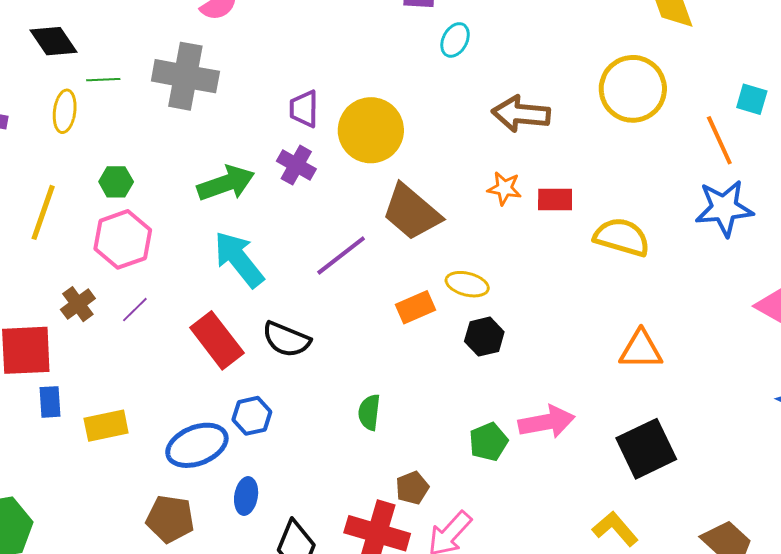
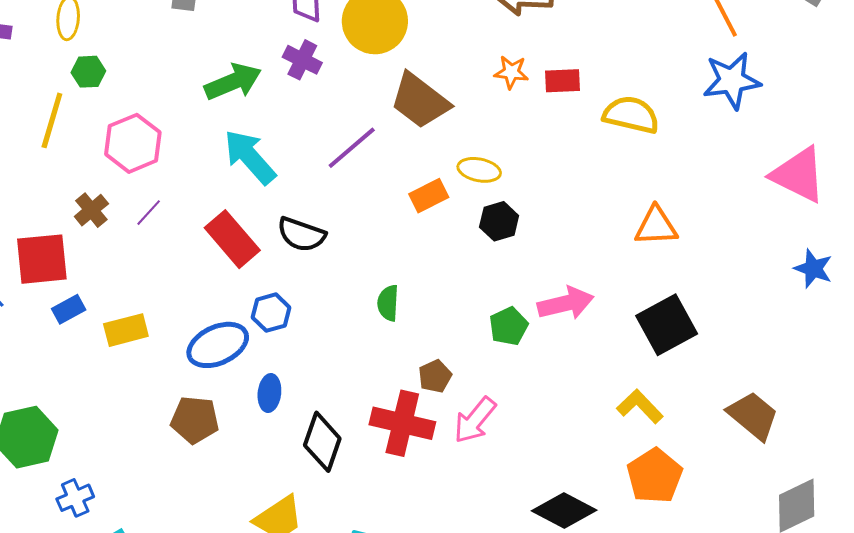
green hexagon: (116, 182) -> (88, 72), moved
blue rectangle: (50, 402) -> (69, 309), turned 68

